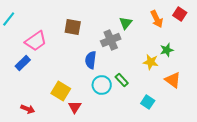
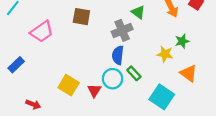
green triangle: (126, 23) -> (138, 12), turned -32
blue semicircle: (91, 60) -> (118, 55), moved
blue rectangle: (23, 63) -> (16, 65), moved
cyan square: (148, 102) -> (162, 97), size x1.6
red triangle: (75, 107) -> (94, 90), moved

